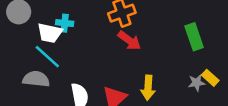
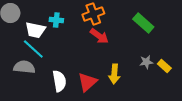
cyan cross: (65, 23) -> (56, 20), moved
green rectangle: (194, 37) -> (143, 23), moved, turned -30
gray star: (197, 83) -> (146, 62), moved

